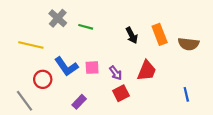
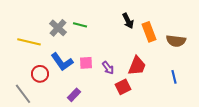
gray cross: (58, 18) -> (58, 28), moved
black arrow: (132, 35) -> (128, 21), moved
red square: (121, 93) -> (123, 87), moved
blue line: (186, 94) -> (174, 77), moved

